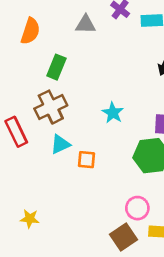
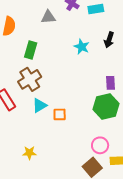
cyan star: (113, 113) -> (82, 47), moved
yellow star: (30, 219) -> (29, 153), moved

